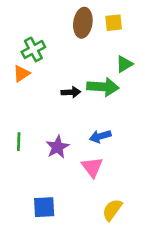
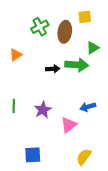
brown ellipse: (83, 23) -> (65, 32), moved
green cross: (33, 49) -> (40, 27), moved
blue arrow: (100, 136) -> (88, 107), moved
pink triangle: (92, 167) -> (69, 125), turned 30

